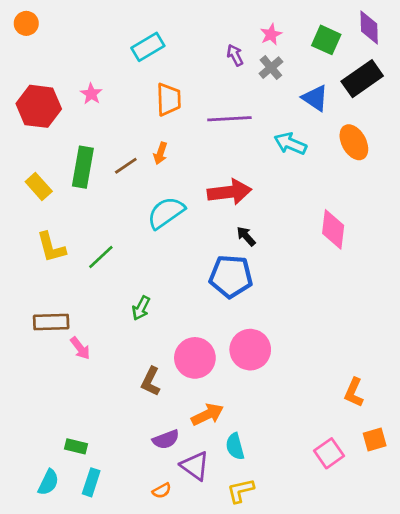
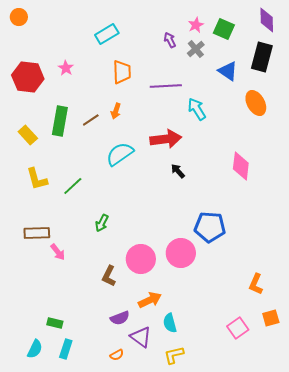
green square: (326, 40) -> (224, 29), moved
black rectangle: (362, 79) -> (262, 57), turned -40
cyan arrow: (290, 144) -> (197, 109), moved, turned 35
blue pentagon: (231, 276) -> (210, 227), moved

